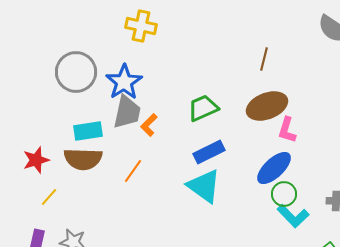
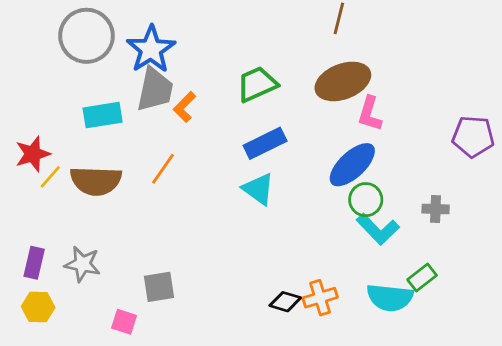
brown semicircle: (83, 159) -> (96, 181), moved
cyan triangle: (204, 186) -> (258, 189), size x0.7
yellow line: (49, 197) -> (50, 177), moved

